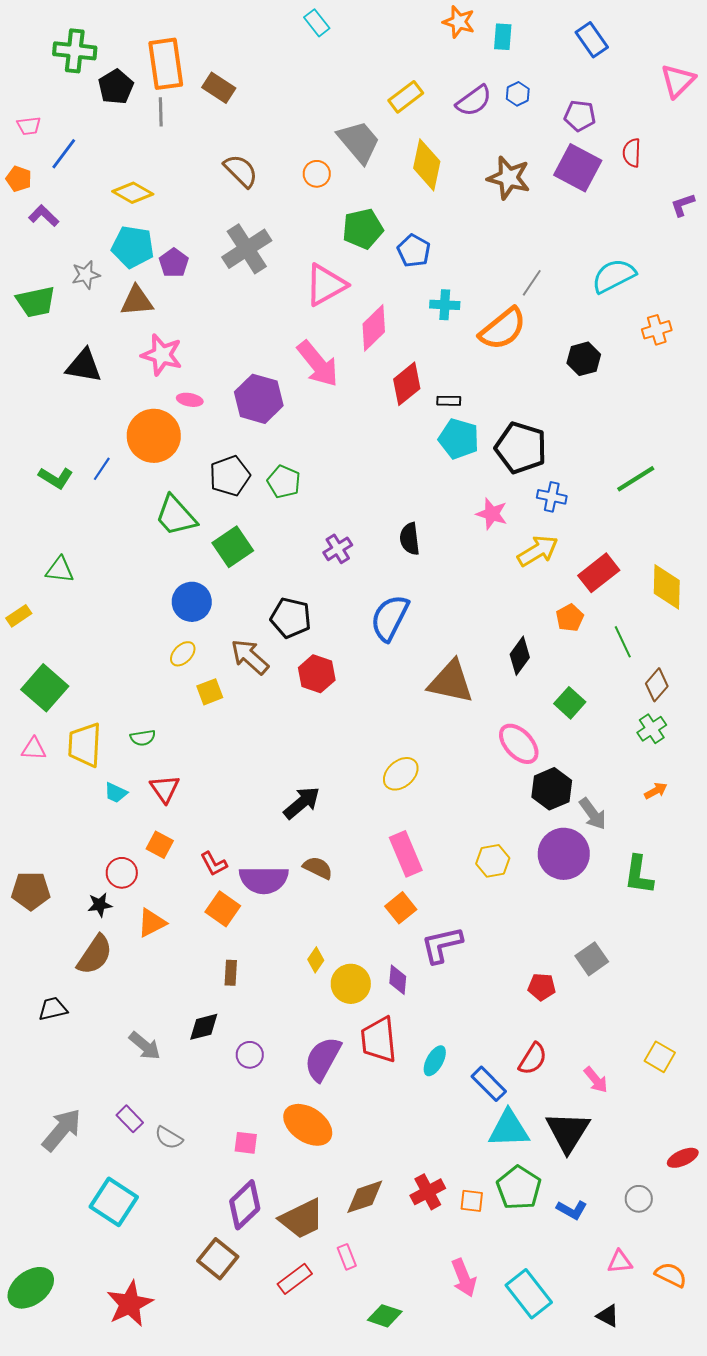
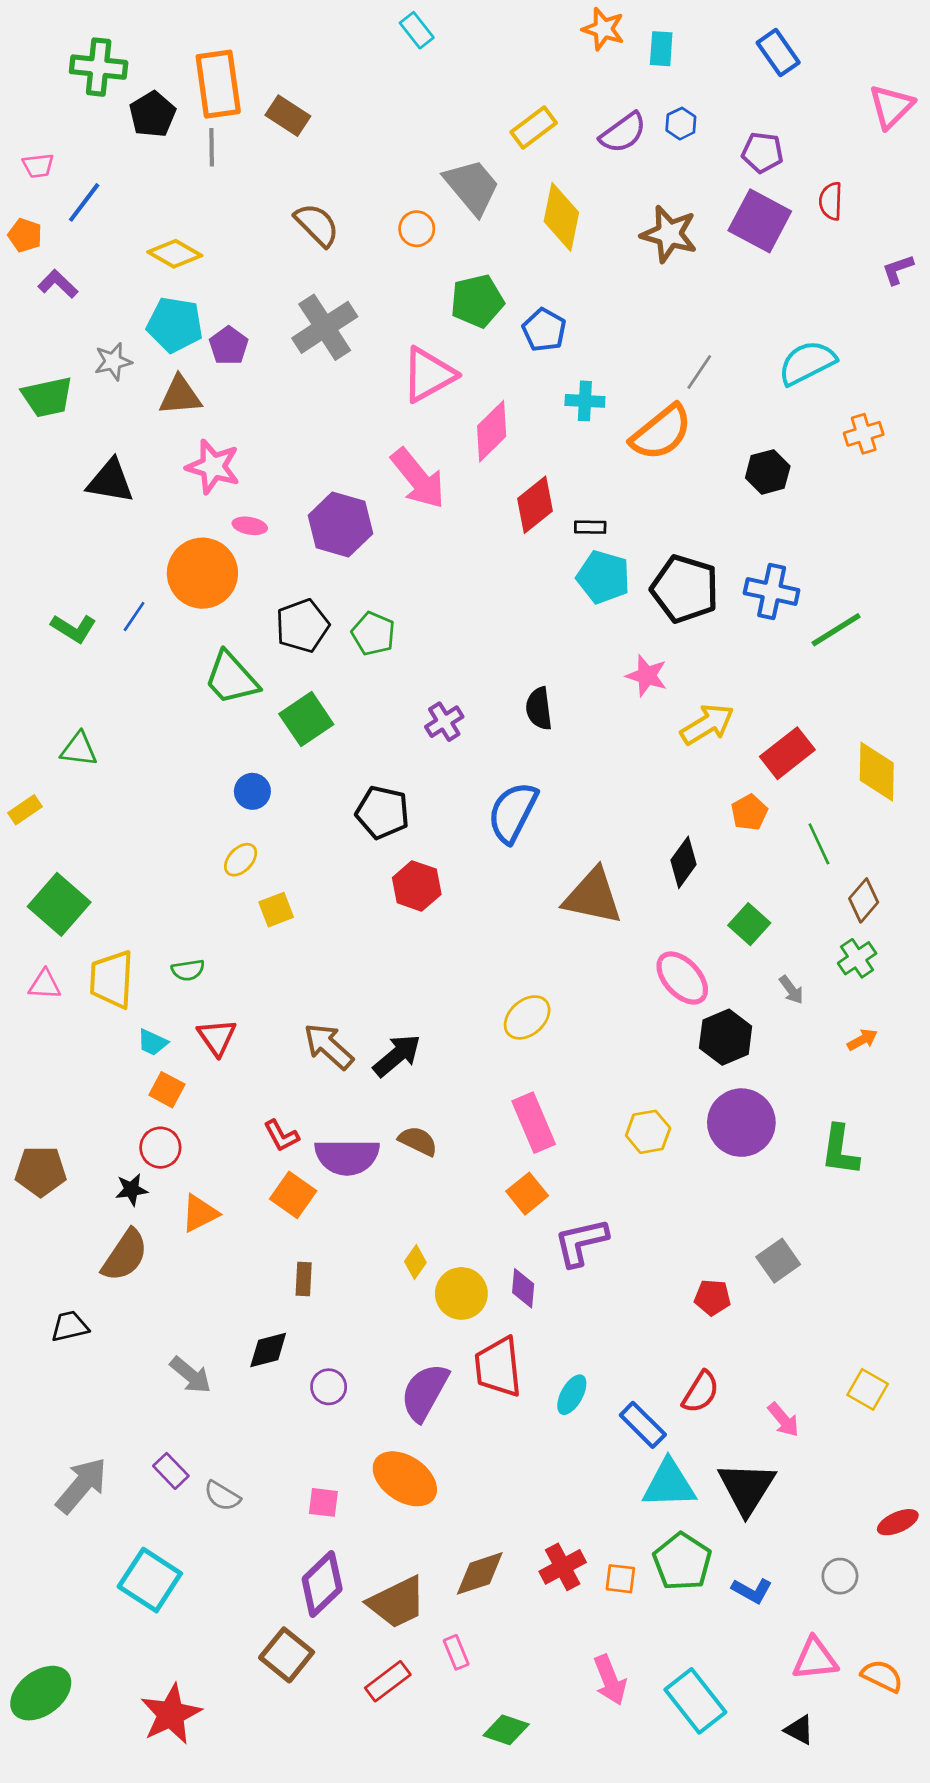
blue cross: (552, 497) -> (772, 592), moved, size x1.4
blue circle: (192, 602) -> (252, 791), size x0.7
brown arrow: (250, 657) -> (329, 1046), moved
gray arrow: (593, 814) -> (791, 990), moved, size x0.7
orange square: (160, 845) -> (167, 1090), moved
pink triangle: (620, 1262) -> (815, 1659), size x1.4

